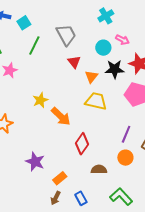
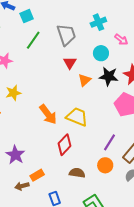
cyan cross: (106, 16) -> (98, 22), moved
pink arrow: (122, 40) -> (121, 40), moved
yellow star: (40, 100) -> (13, 93), moved
yellow trapezoid: (96, 101) -> (77, 117), moved
brown arrow: (56, 198) -> (22, 186), moved, turned 40

